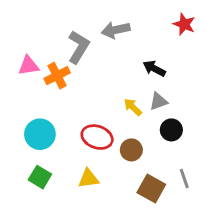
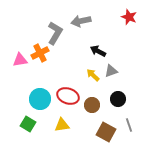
pink triangle: (29, 66) -> (20, 60), moved
black arrow: (154, 69) -> (98, 51), moved
black circle: (171, 130) -> (118, 99), moved
cyan circle: (40, 134) -> (40, 99), moved

